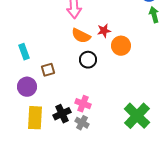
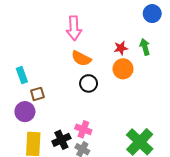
green arrow: (154, 15) -> (145, 47), moved
red star: (104, 31) -> (121, 48), moved
brown square: (48, 70) -> (37, 94), moved

